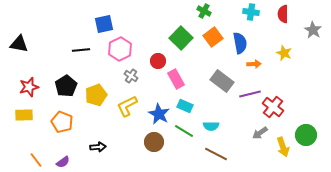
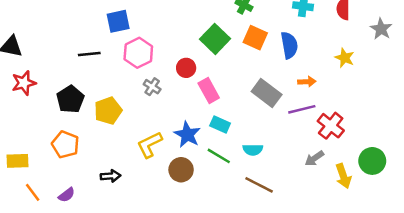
orange square: (213, 37) -> (255, 38), turned -30
orange arrow: (254, 64) -> (307, 82), moved
red star: (29, 87) -> (24, 83), moved
yellow L-shape: (127, 106) -> (150, 145), moved
yellow rectangle: (24, 115) -> (18, 161), moved

